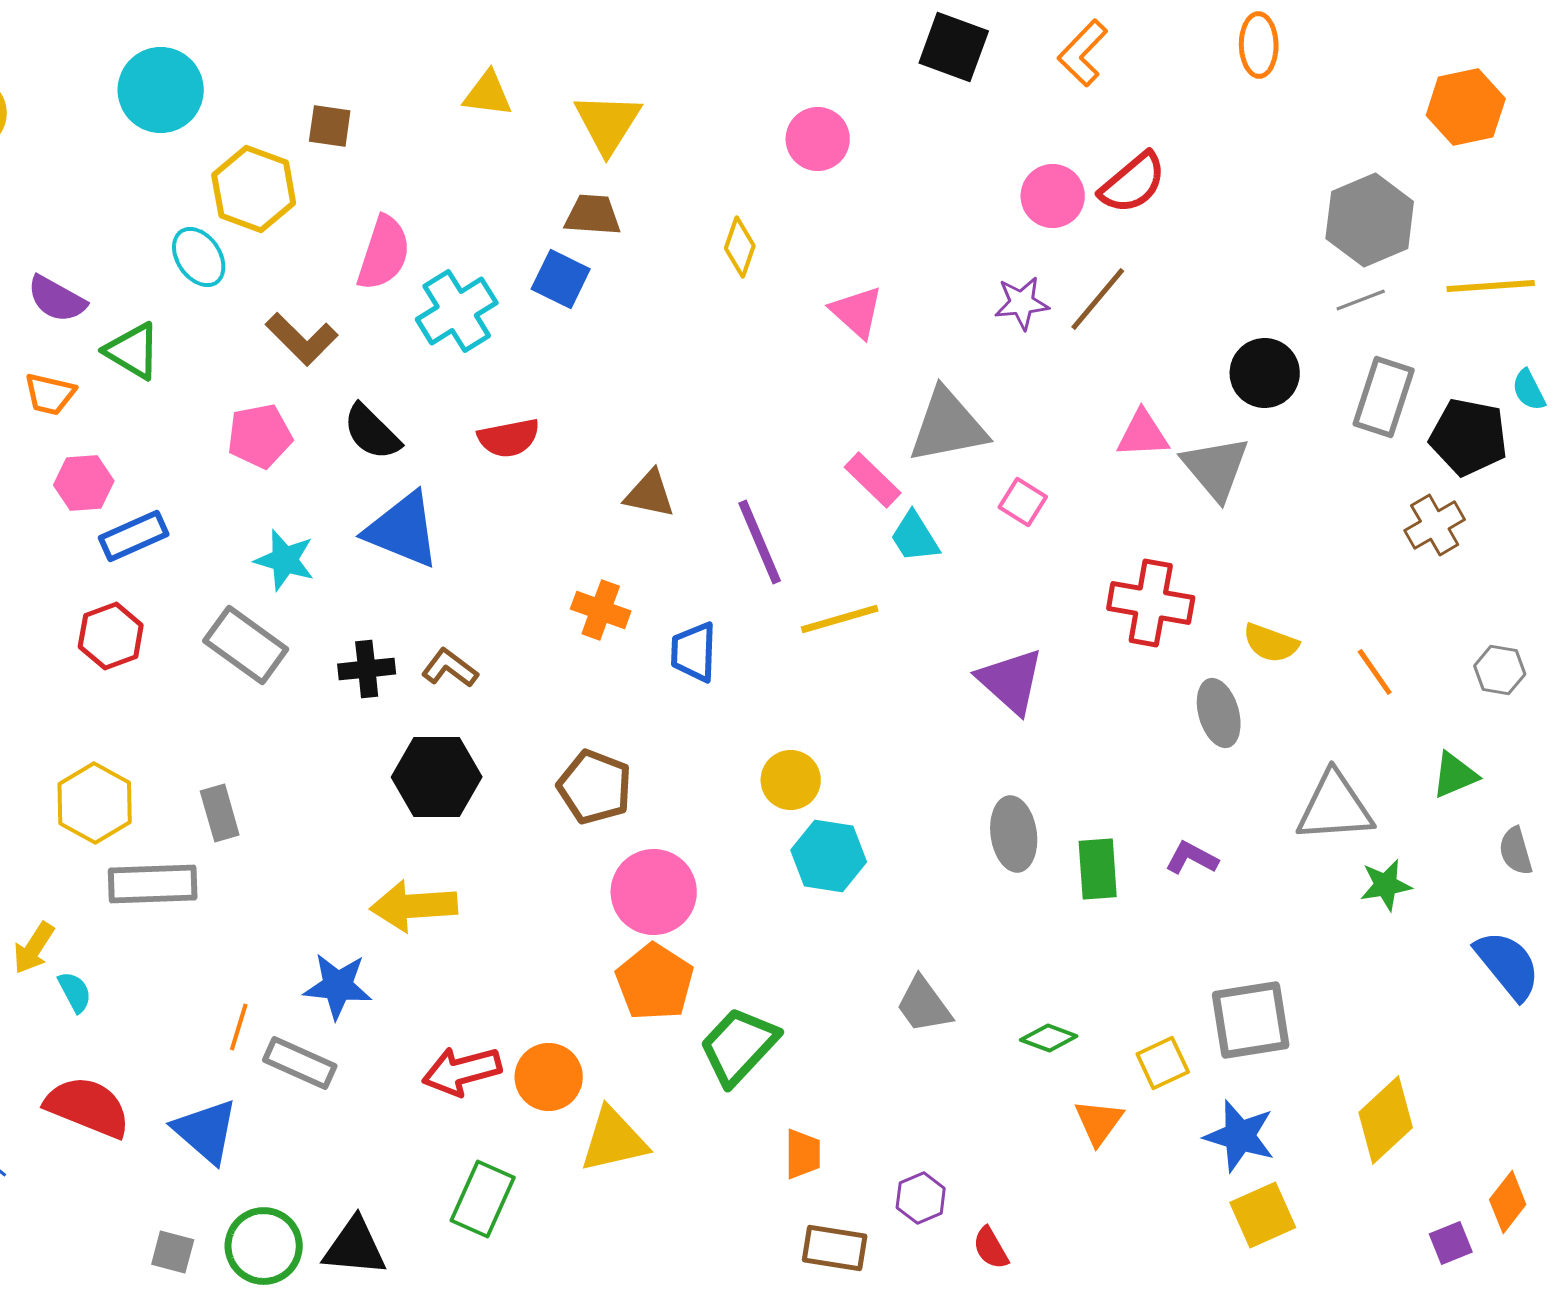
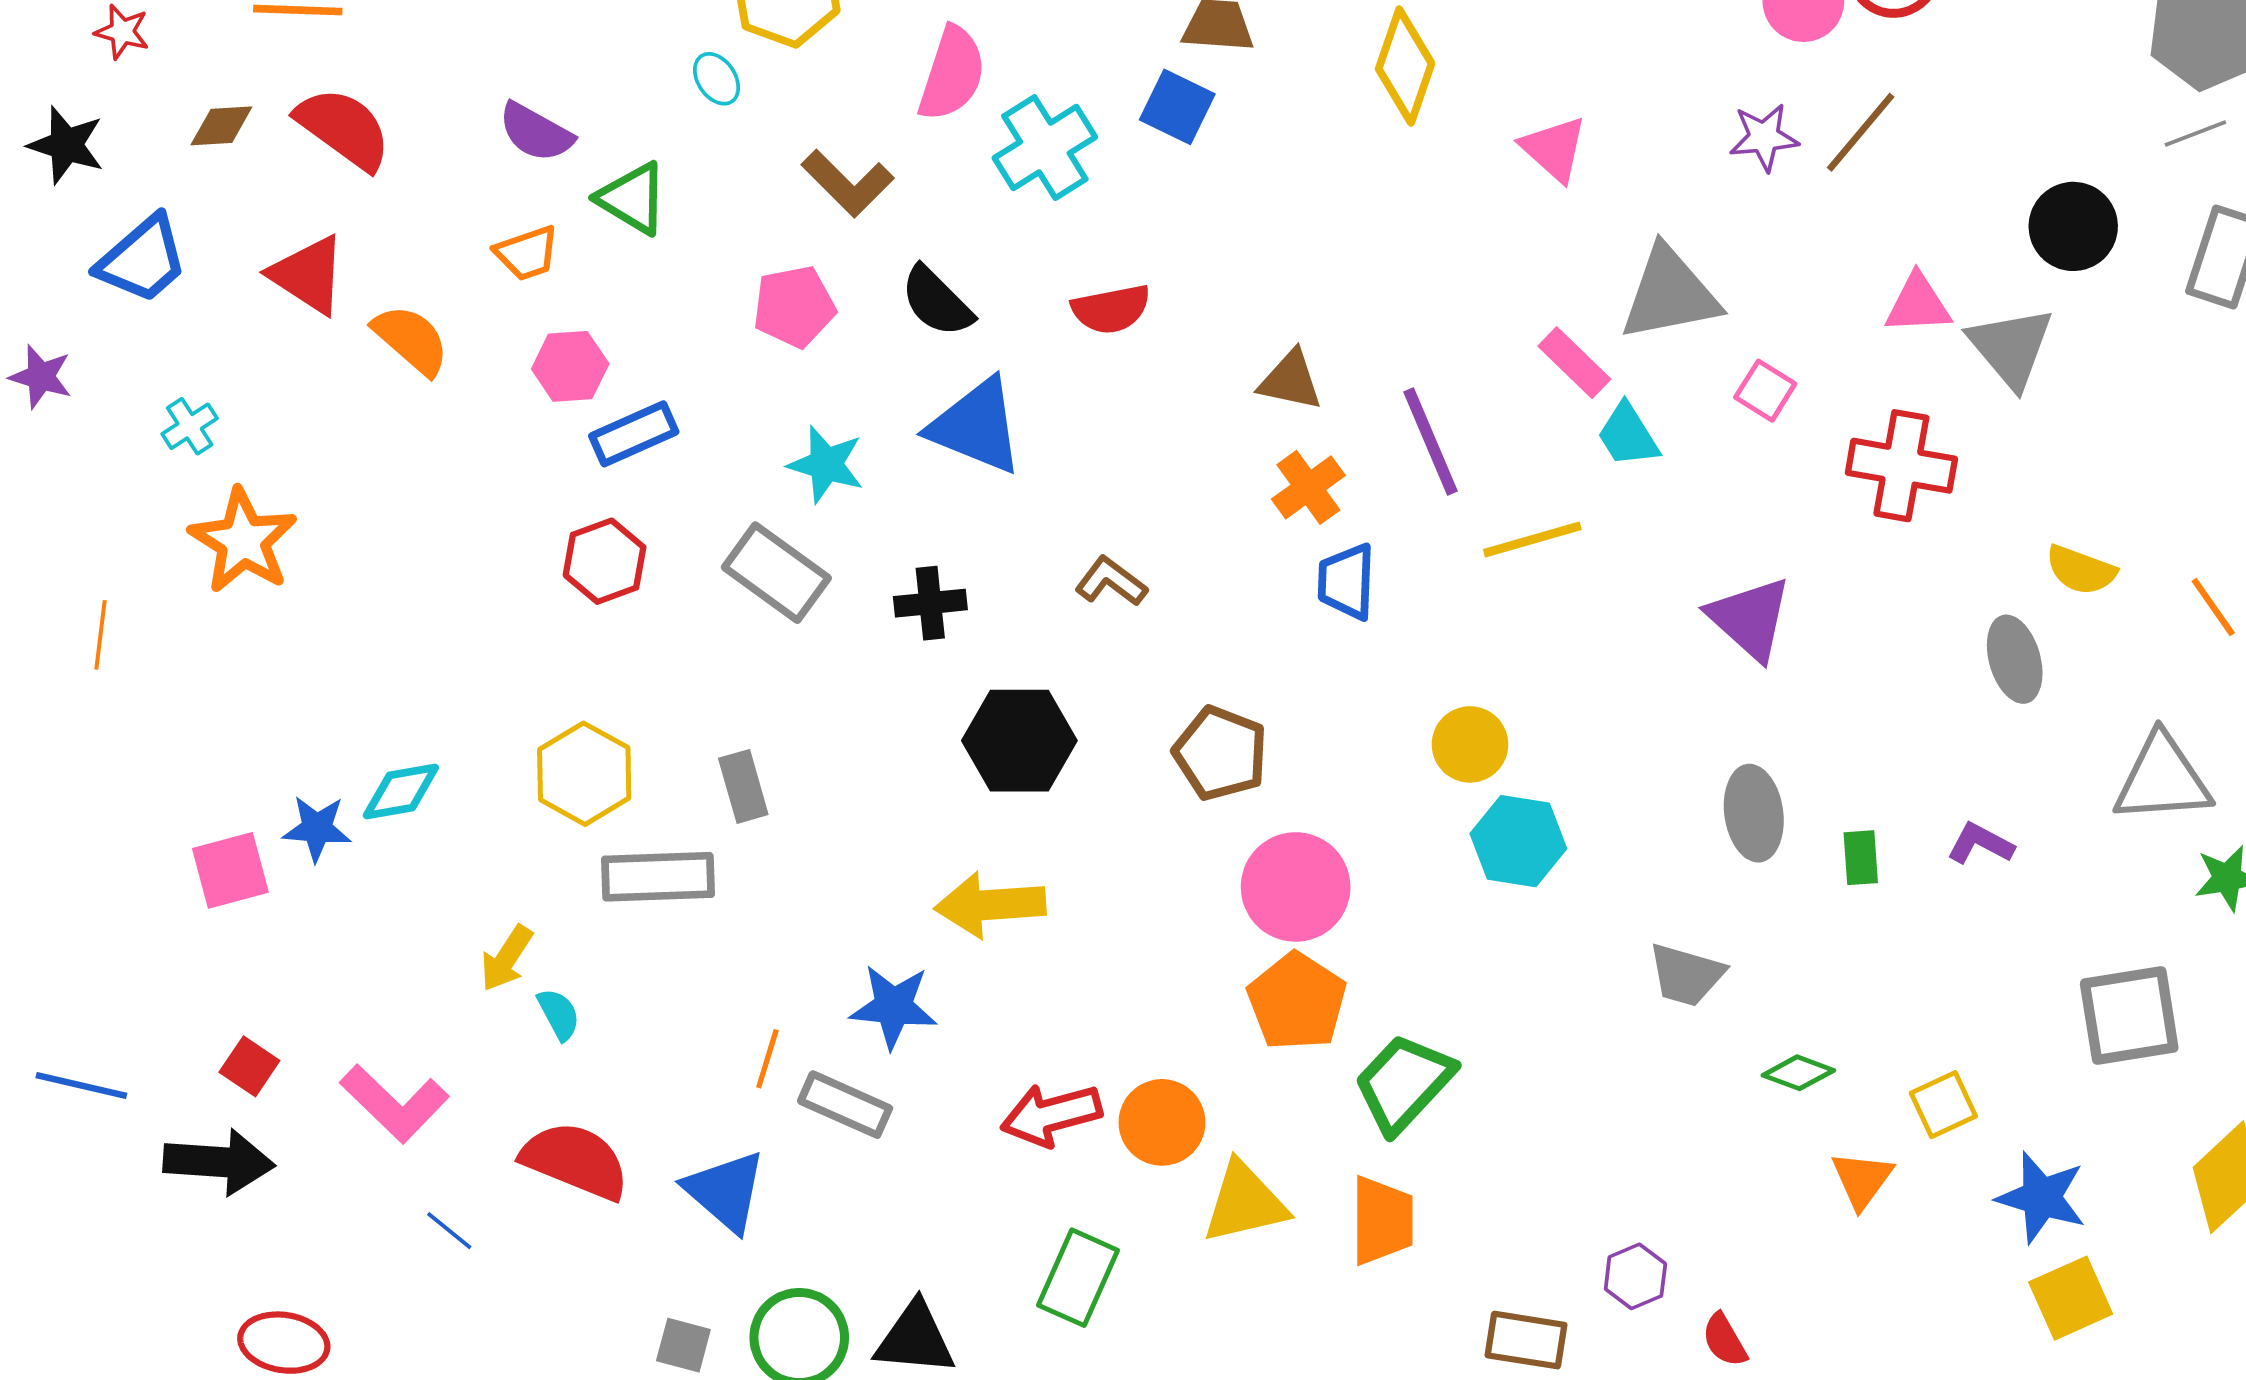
yellow diamond: (740, 247) -> (1405, 66), size x1.5
cyan ellipse: (199, 257) -> (717, 79), size x0.7
orange trapezoid: (50, 394) -> (527, 253), turned -32
red cross: (1151, 603) -> (1901, 466), moved
orange cross: (601, 610) -> (1308, 487), moved, turned 34
brown L-shape: (450, 668) -> (1111, 582), moved
green rectangle: (1098, 869) -> (1861, 858), size x0.7
gray trapezoid: (924, 1005) -> (1686, 975), moved, turned -38
gray square: (1251, 1020) -> (2129, 1016), moved
orange trapezoid: (803, 1154) -> (1382, 1220), moved, size x1.4

